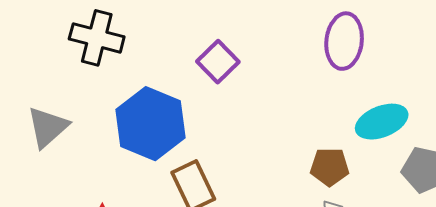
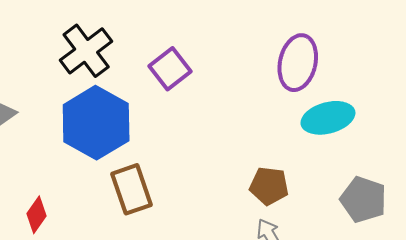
black cross: (97, 38) -> (86, 51), moved, turned 32
cyan ellipse: (382, 122) -> (328, 118), moved

